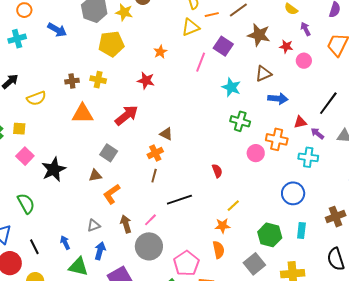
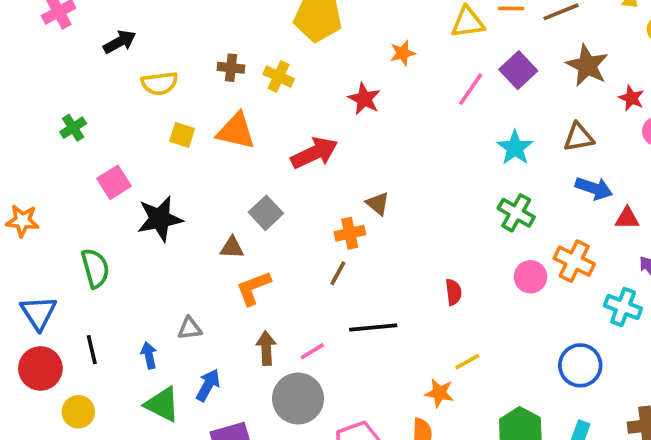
red triangle: (300, 122) -> (627, 218), moved
yellow square: (19, 129) -> (182, 135), moved
gray triangle: (94, 225) -> (190, 328), moved

